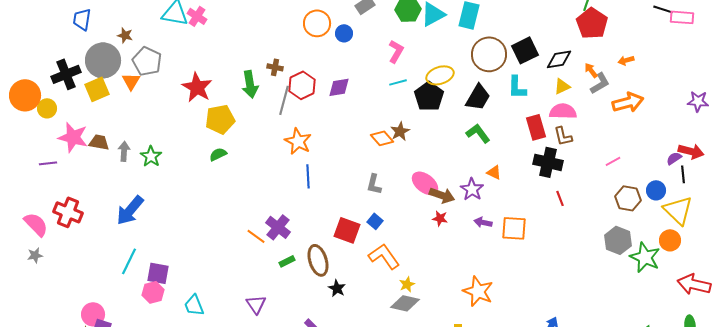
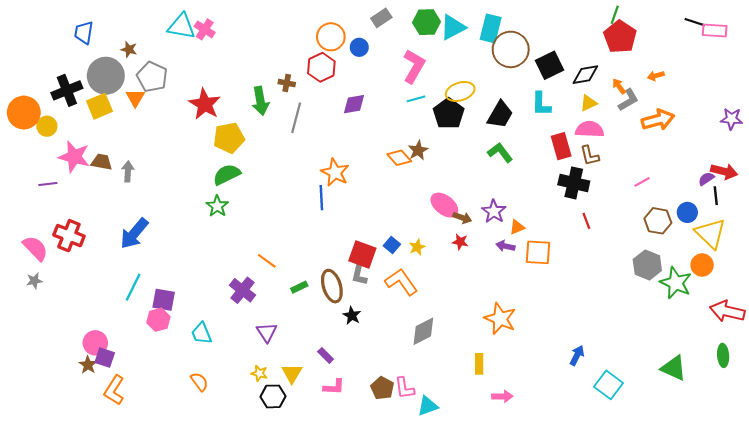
pink L-shape: (396, 51) -> (414, 66), size x1.4
brown circle: (489, 54) -> (511, 49), moved
red hexagon: (302, 85) -> (321, 67), moved
orange star: (298, 141) -> (335, 172), moved
green semicircle: (218, 154) -> (227, 175), size x1.5
green star: (151, 156) -> (217, 206), moved
orange triangle: (494, 172) -> (517, 227), moved, turned -49
gray L-shape: (374, 184) -> (359, 274), moved
brown arrow: (442, 195) -> (462, 218), size x0.7
purple cross: (278, 227) -> (243, 290), moved
yellow star: (407, 284) -> (417, 247), moved
gray diamond: (405, 303) -> (423, 331), turned -40

